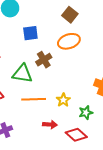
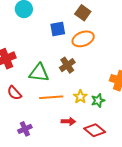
blue square: (30, 33) -> (58, 29), moved
brown cross: (44, 60) -> (67, 65), moved
green star: (86, 113) -> (98, 101), moved

